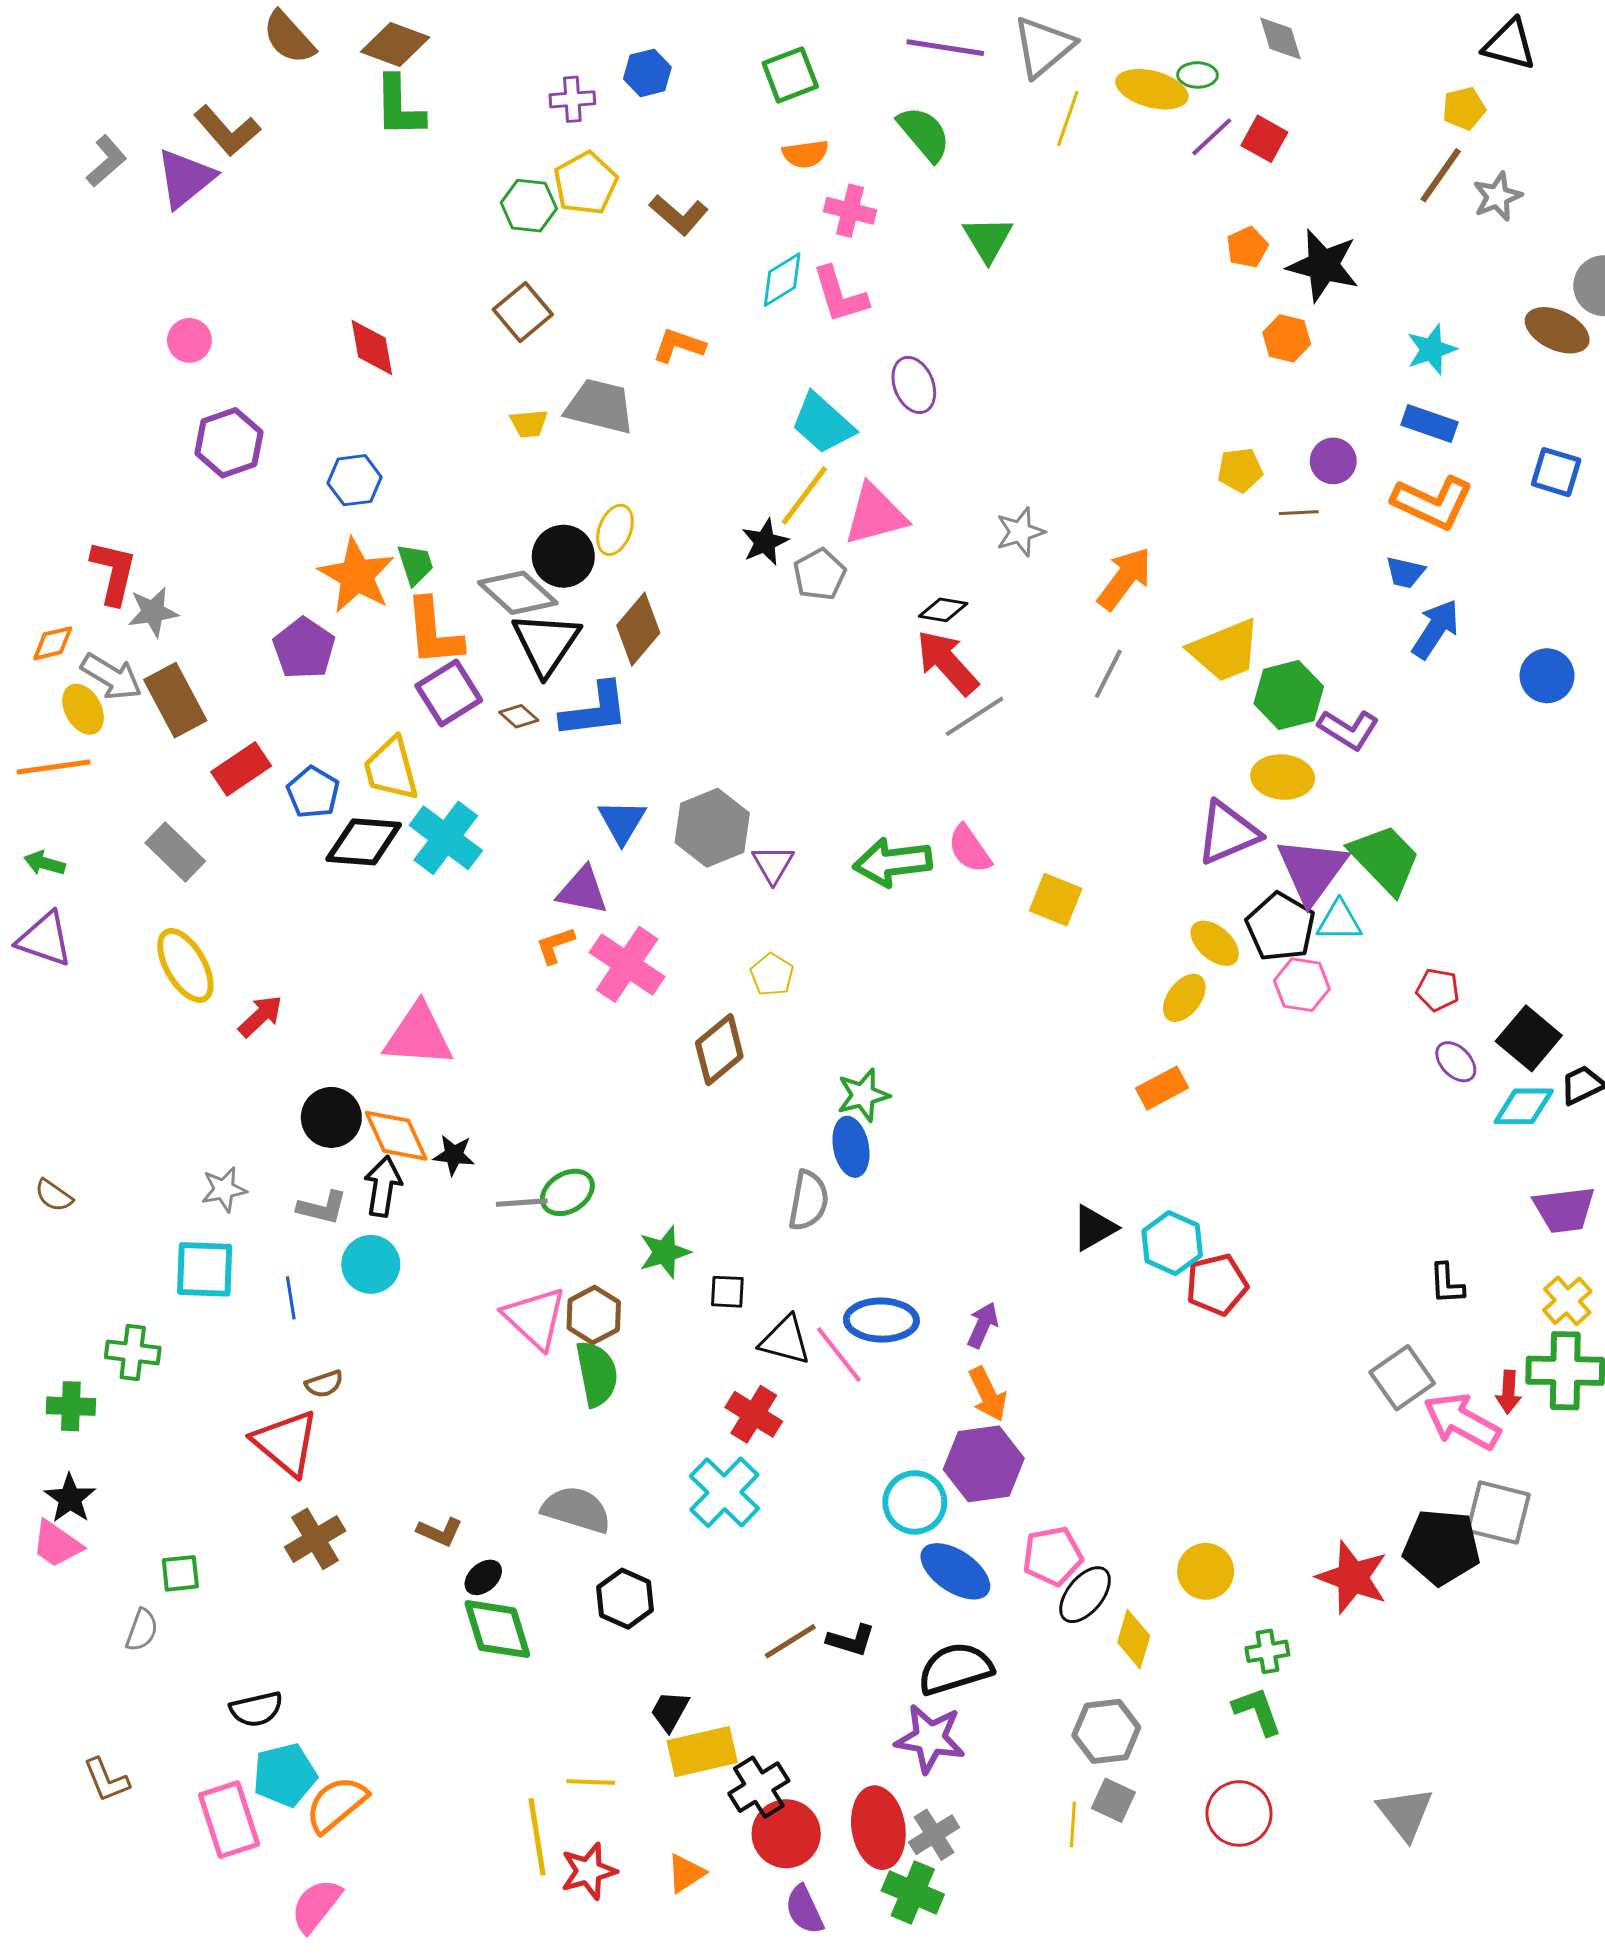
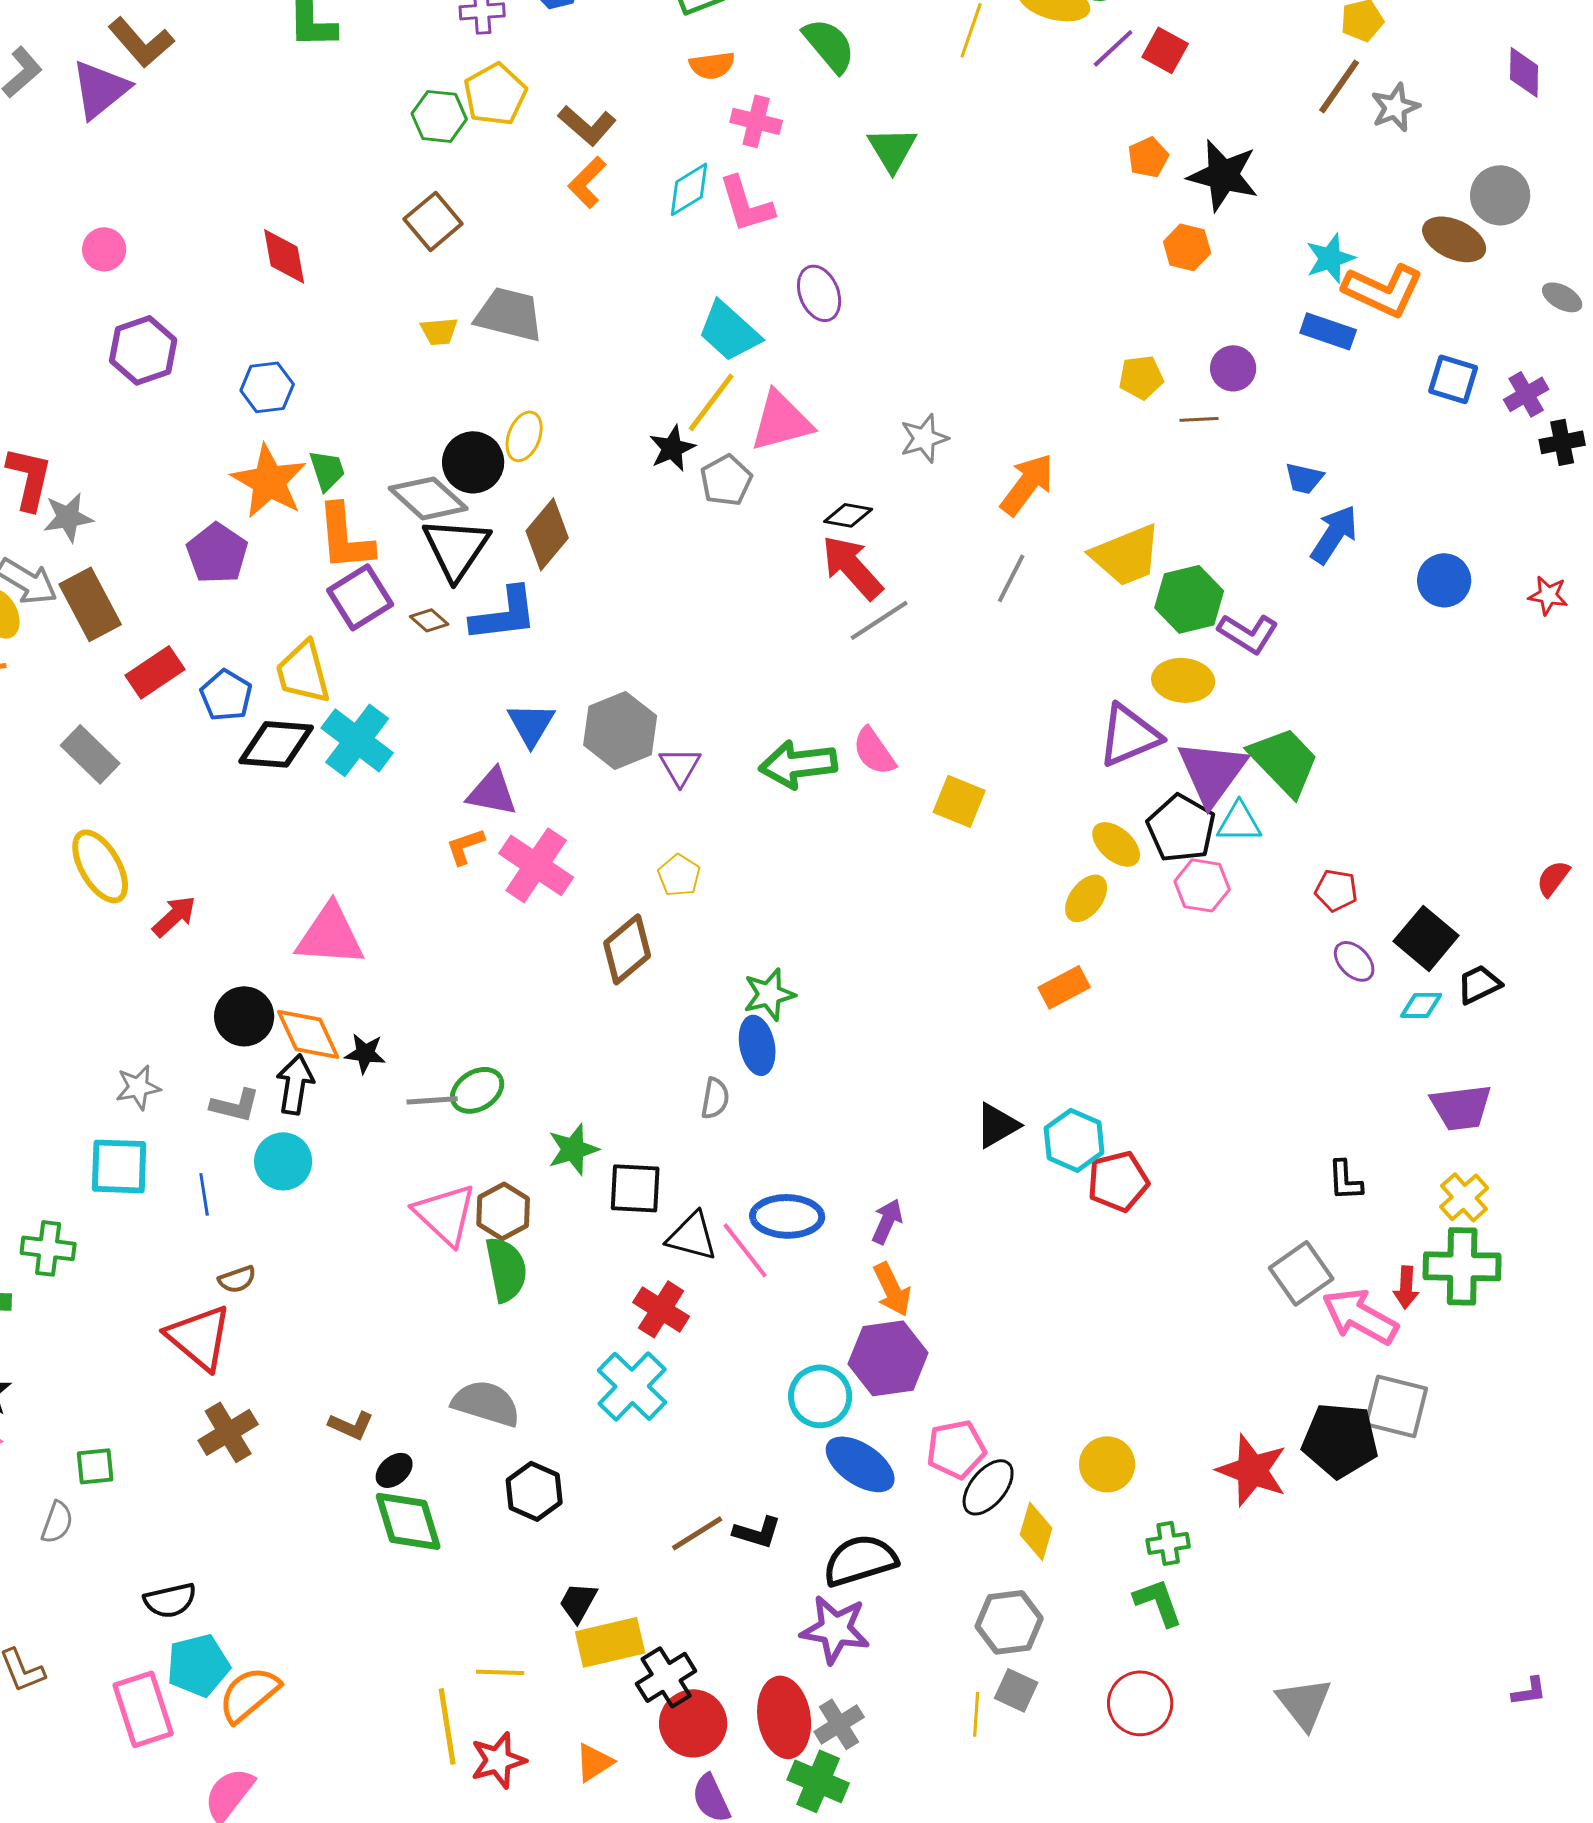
orange L-shape: (679, 345) -> (587, 182), moved, turned -64
orange L-shape: (1433, 502) -> (1383, 290), moved
cyan diamond: (1524, 1106) -> (1421, 1005), size x0.7
gray semicircle: (808, 1201) -> (715, 1098), size x0.7
black square: (727, 1292) -> (635, 1188), size x1.5

